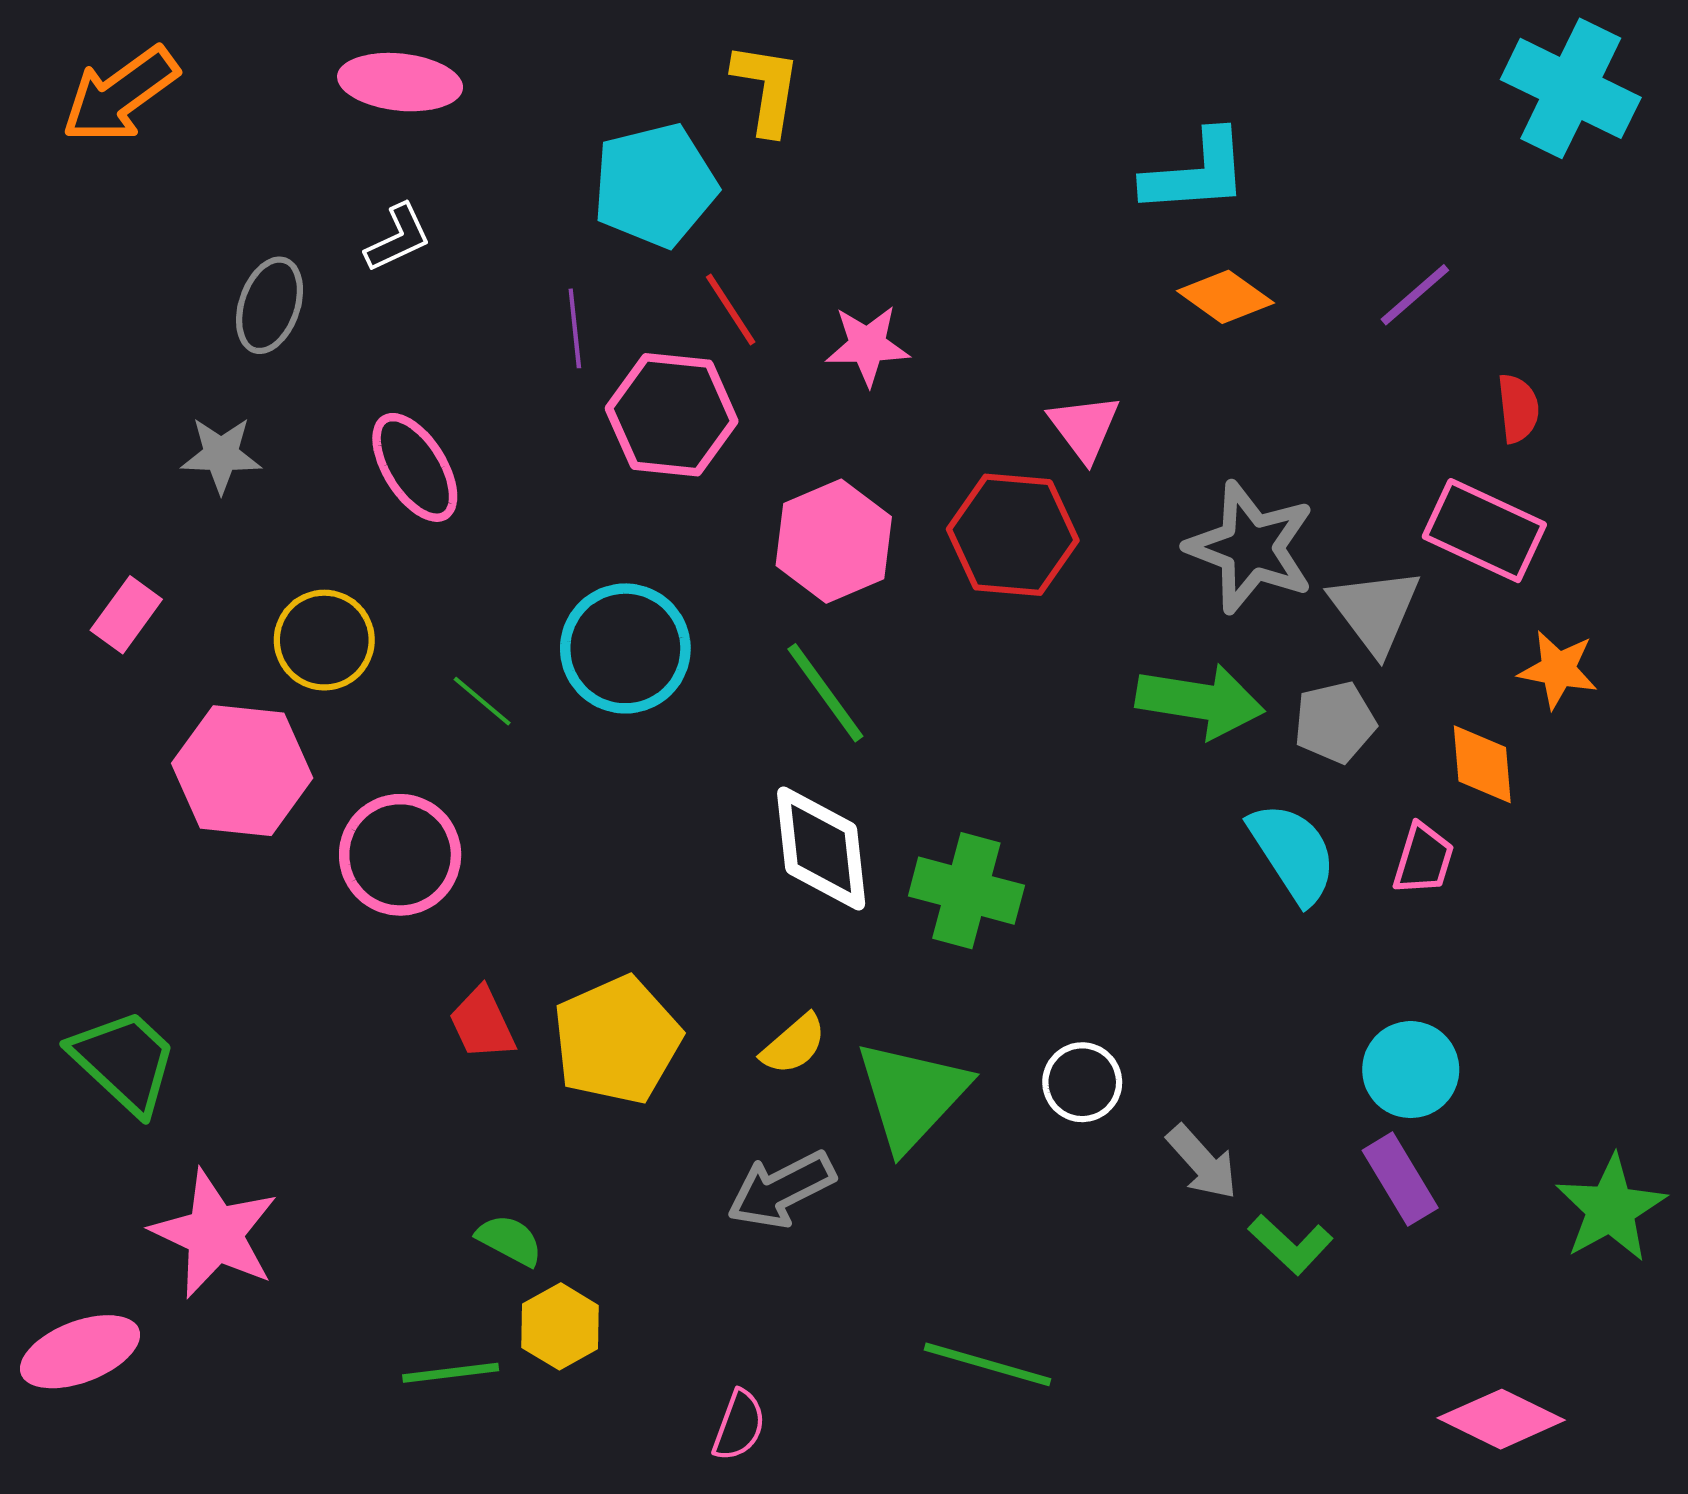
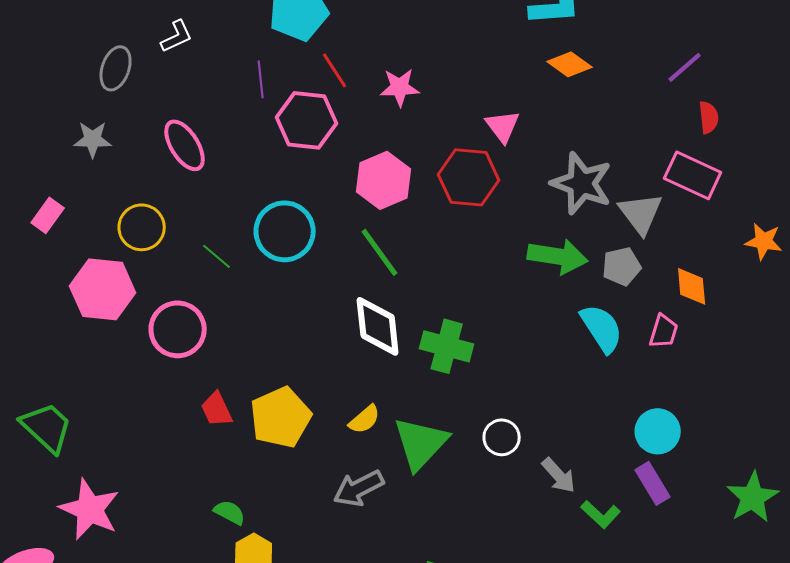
purple line: (1415, 295) -> (685, 67), moved
orange star: (1558, 670) -> (764, 241), moved

